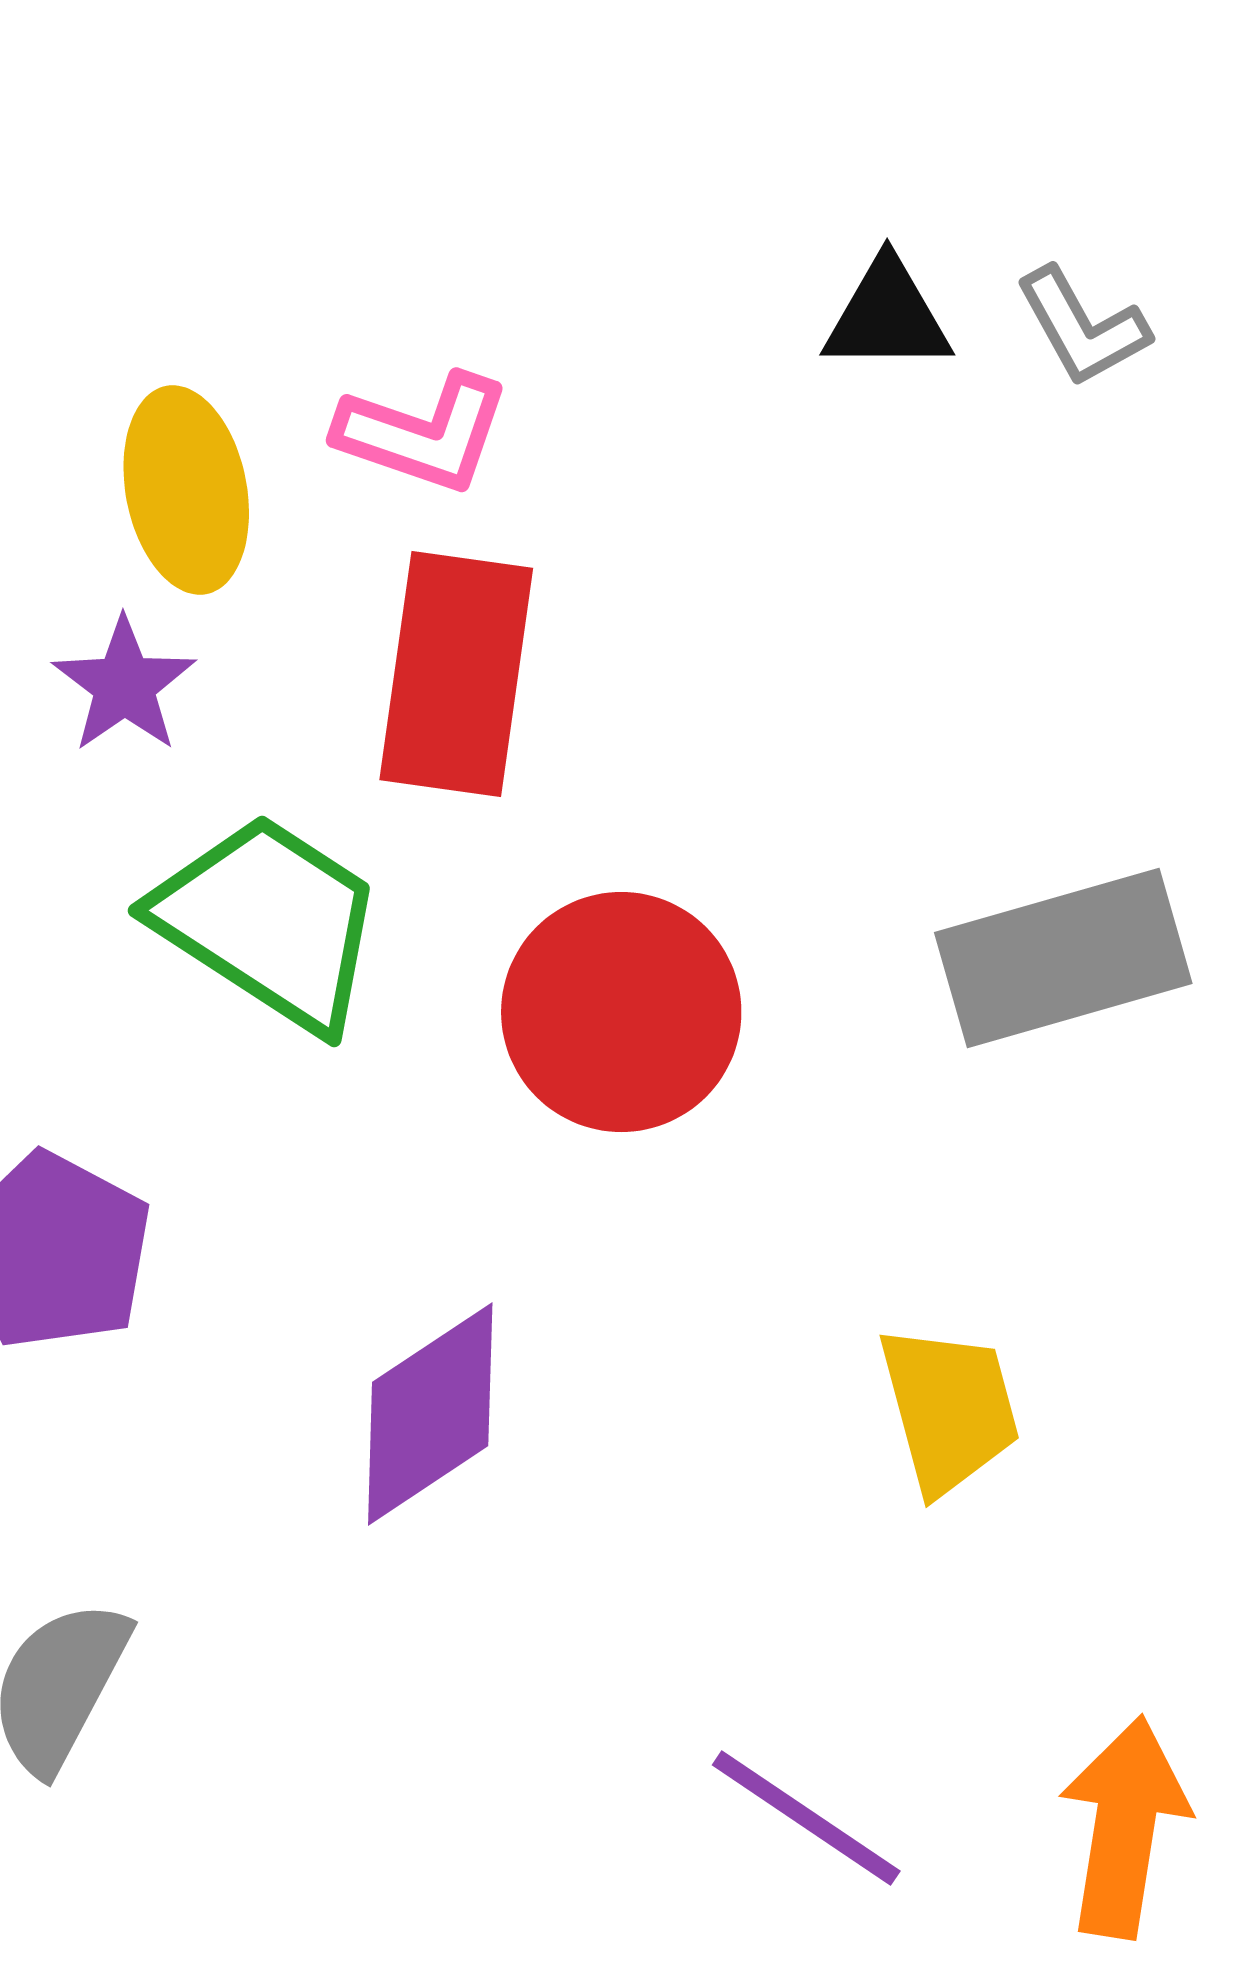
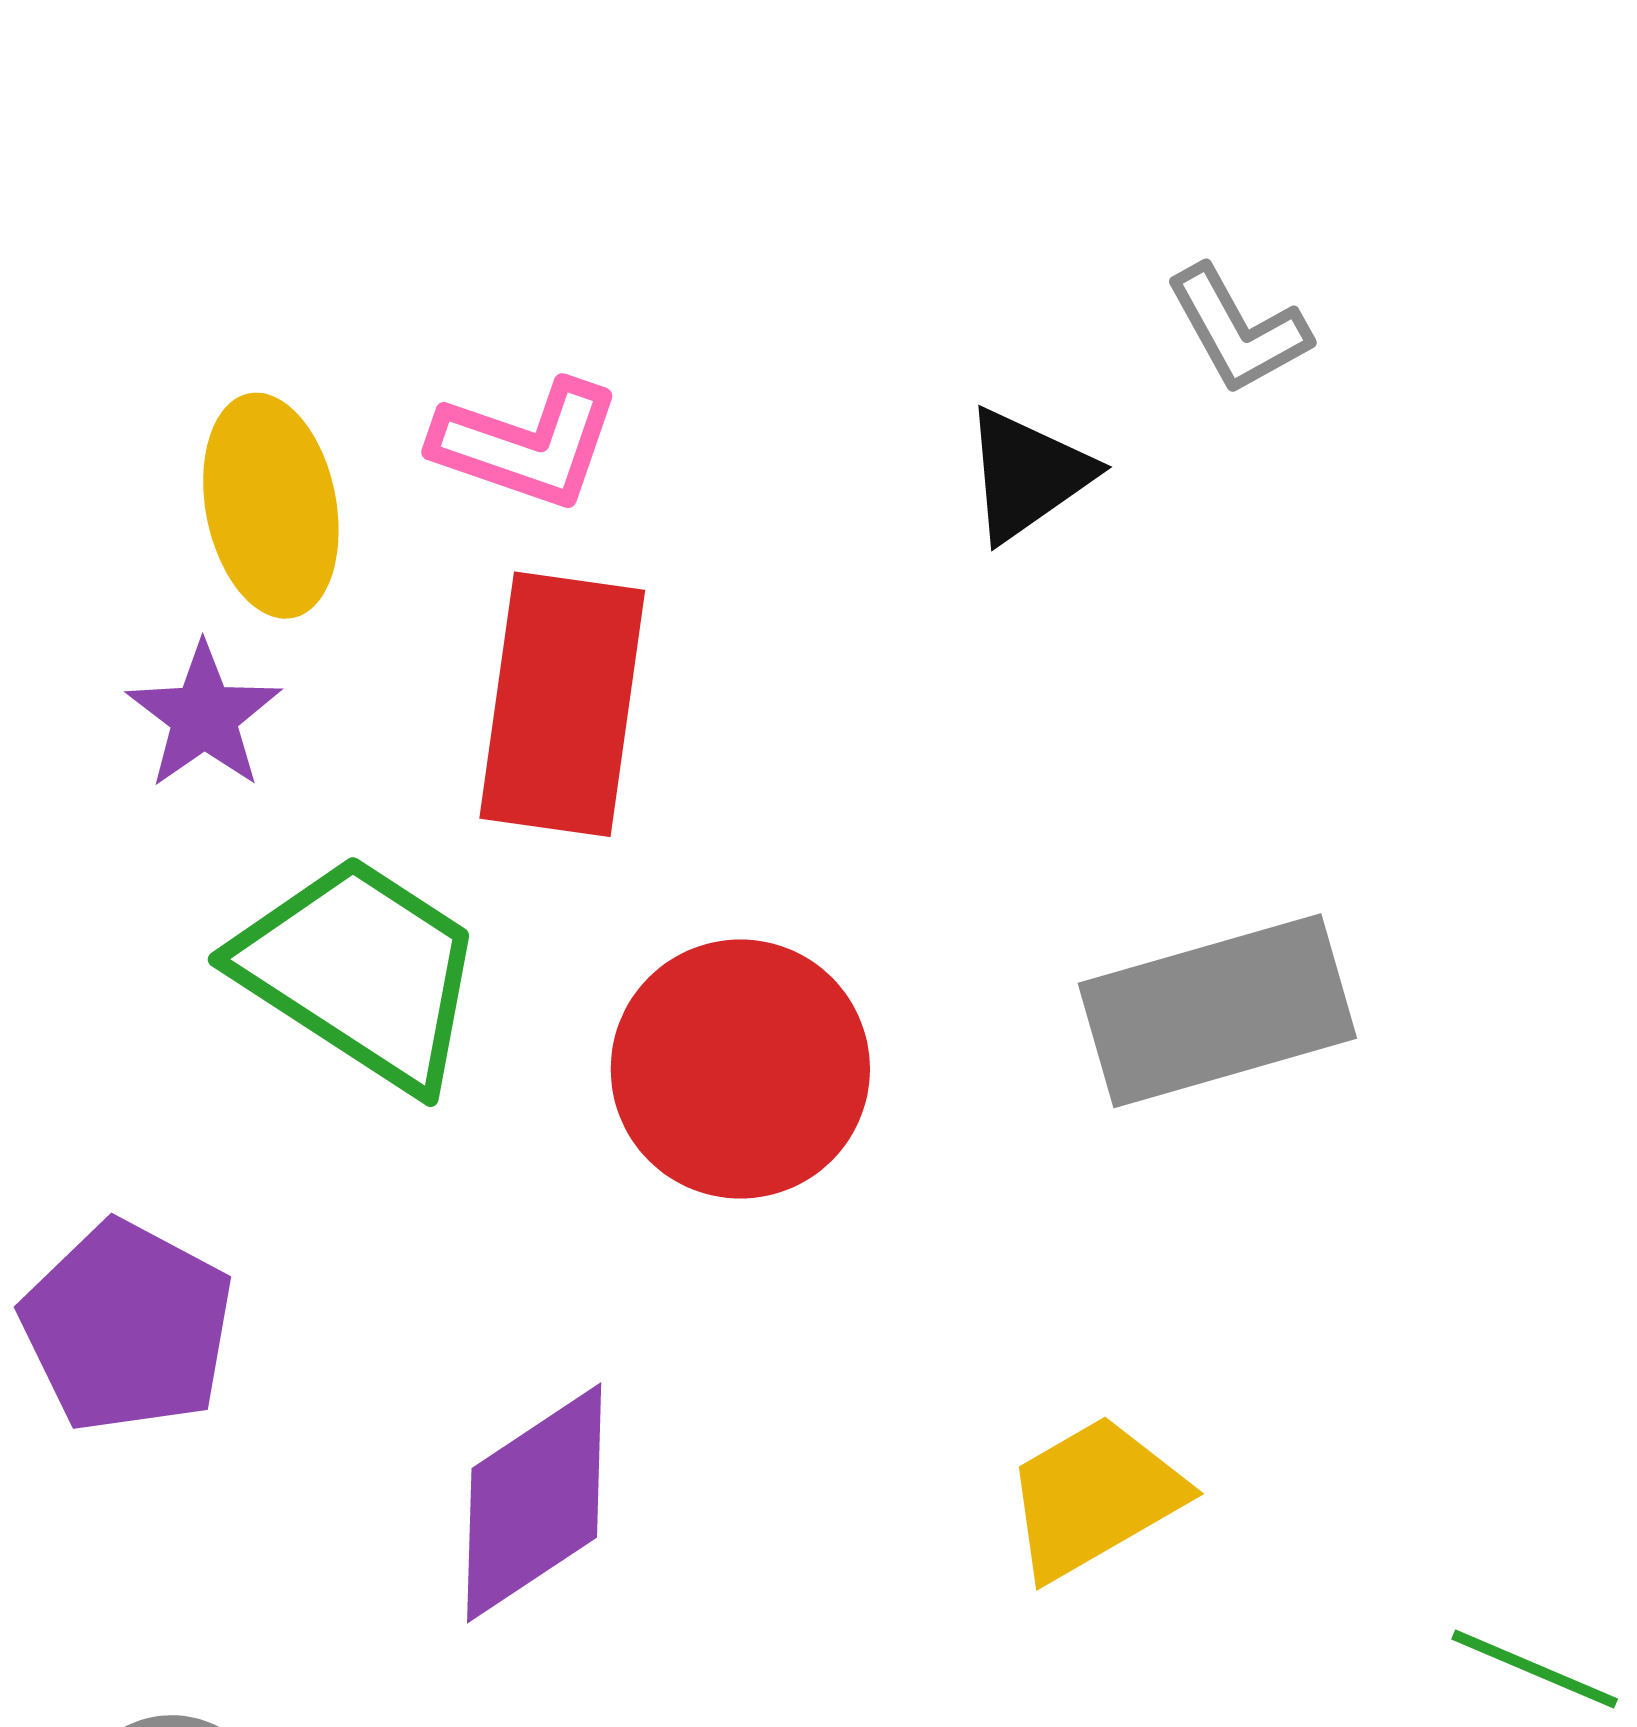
black triangle: (887, 316) -> (1027, 474), moved, turned -35
yellow trapezoid: (949, 1409) -> (1094, 1497), turned -105

